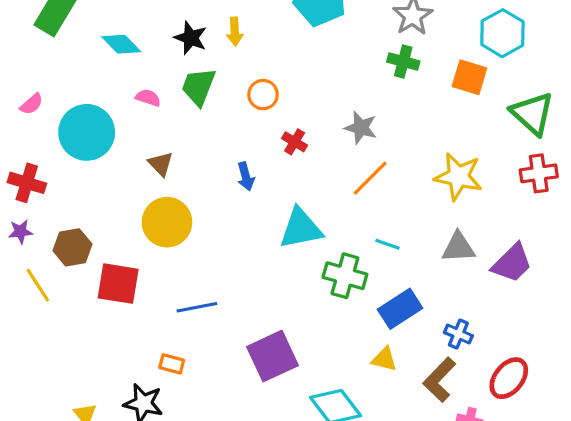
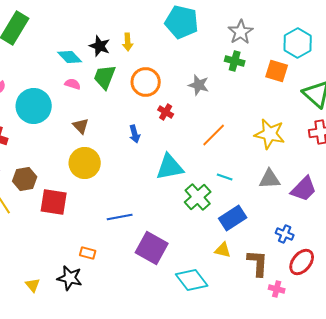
cyan diamond: (121, 44) -> (70, 57), moved
orange circle: (263, 95) -> (146, 82), size x1.5
gray star: (361, 128) -> (199, 85), moved
green cross: (345, 276) -> (198, 197), turned 32
blue line: (197, 307) -> (120, 217), moved
blue cross: (458, 334) -> (285, 234), moved
purple square: (273, 356) -> (152, 248), turned -36
brown L-shape: (439, 380) -> (258, 263), turned 140

